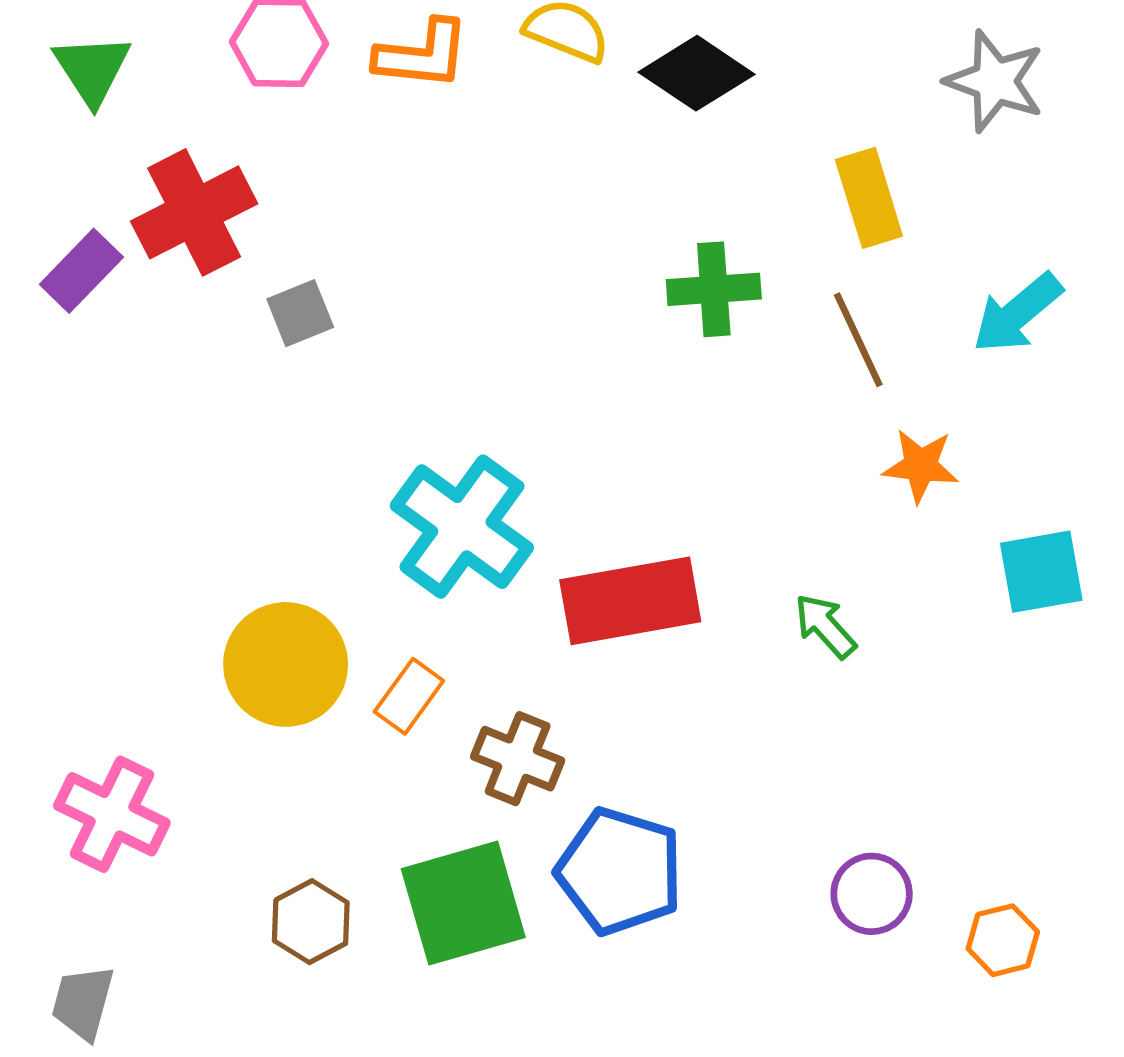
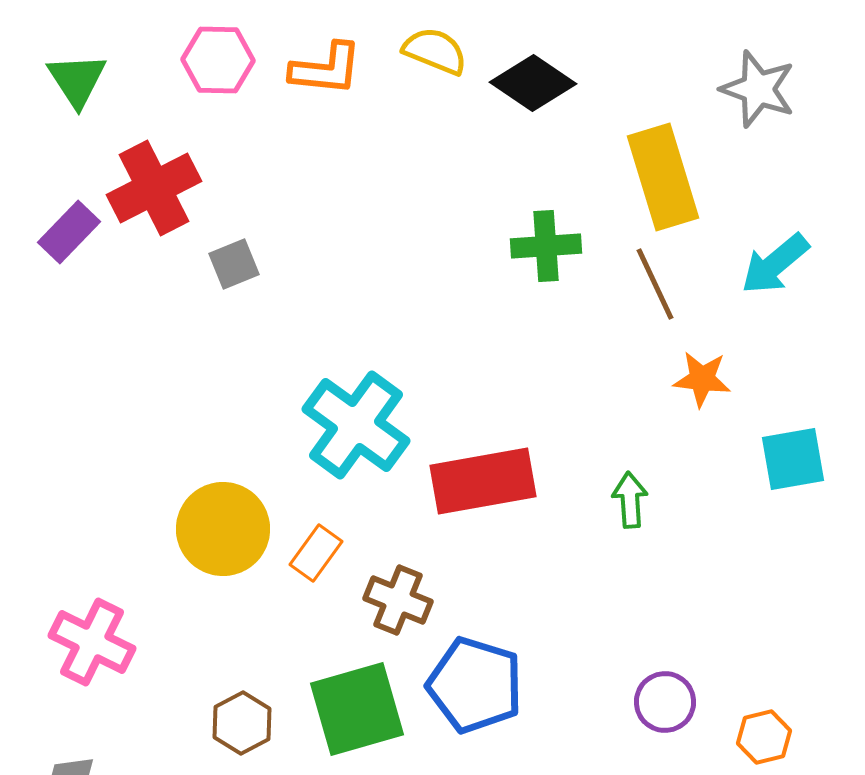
yellow rectangle: (869, 198) -> (663, 177), size x1.4
green arrow: (825, 626) -> (630, 500), turned 38

